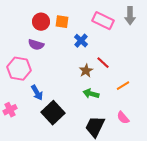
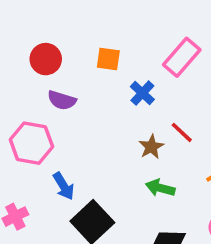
pink rectangle: (103, 21) -> (182, 57), turned -75
red circle: (41, 22) -> (46, 59), moved

